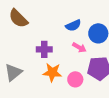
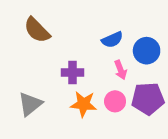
pink arrow: (79, 47) -> (121, 70), turned 40
pink circle: (75, 79) -> (115, 101), moved

